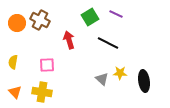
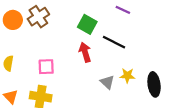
green square: (90, 17) -> (87, 24), moved, turned -30
brown cross: (40, 20) -> (38, 17), turned 30
red arrow: (69, 40) -> (85, 52), moved

